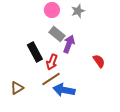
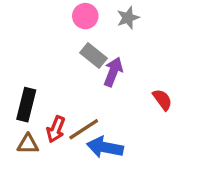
black rectangle: (35, 52) -> (26, 105), moved, turned 42
red arrow: (52, 62) -> (56, 129), moved
brown triangle: (17, 88) -> (28, 144), turned 32

